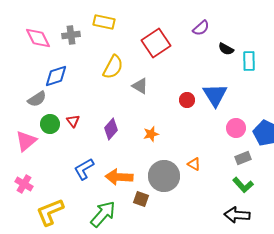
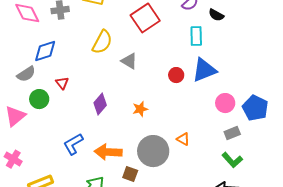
black semicircle: (226, 49) -> (216, 15), moved
cyan rectangle: (249, 61) -> (196, 36), moved
blue triangle: (215, 95) -> (204, 70), turned 40
red triangle: (73, 121) -> (62, 83), moved

